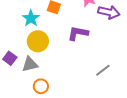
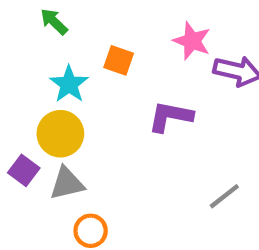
yellow circle: (38, 41) -> (60, 134), moved

